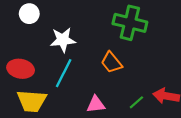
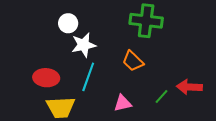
white circle: (29, 14) -> (68, 23), moved

